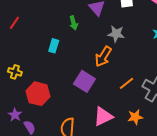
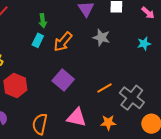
green arrow: (74, 23) -> (43, 21), moved
orange arrow: (103, 56) -> (63, 42), moved
pink triangle: (103, 117) -> (77, 117), turned 30

